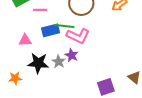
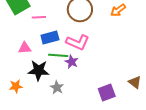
green line: (64, 26) -> (58, 55), moved
gray star: (59, 62) -> (57, 87), moved

